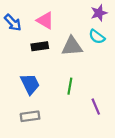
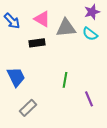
gray triangle: (72, 46) -> (66, 28), moved
blue trapezoid: (30, 84) -> (16, 77), moved
gray rectangle: (30, 116) -> (28, 108), turned -36

